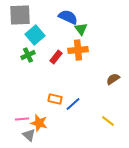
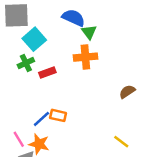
red rectangle: (56, 57) -> (47, 73), moved, turned 32
blue line: (73, 104) -> (41, 119), moved
pink line: (22, 119) -> (19, 139), turned 64

